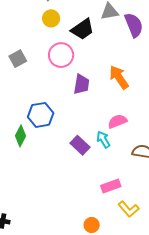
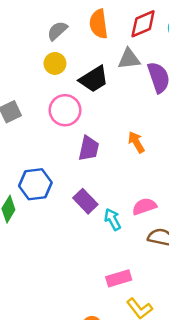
orange arrow: (119, 77) -> (136, 142), size x0.7
pink semicircle: (117, 121) -> (144, 206), moved
purple rectangle: (80, 145) -> (85, 201), moved

